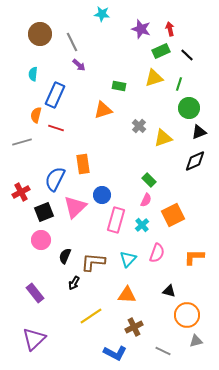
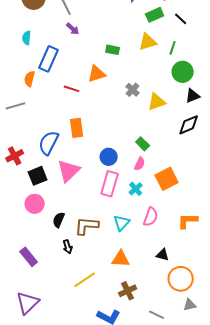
red line: (56, 128) -> (72, 89), moved
blue circle: (102, 195) -> (109, 157), moved
black arrow: (74, 283) -> (68, 247), turned -48

